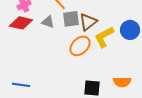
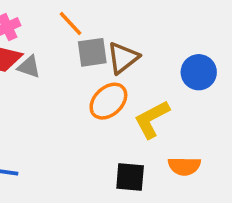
gray triangle: (48, 22) -> (29, 67), moved
yellow L-shape: (104, 37) -> (152, 119), moved

